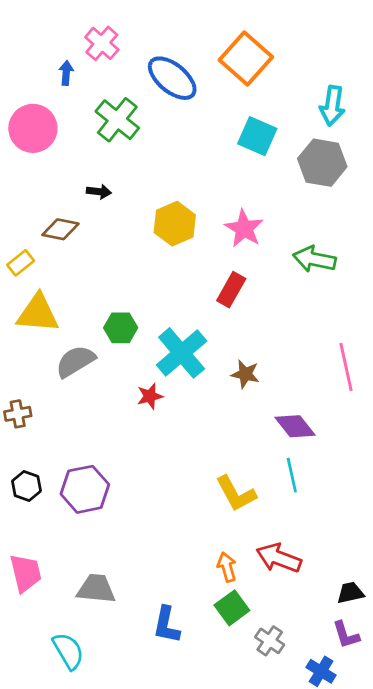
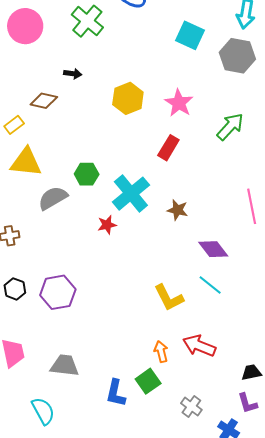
green arrow: (314, 259) -> (230, 127), turned 120
cyan line: (292, 475) -> (210, 285), turned -40
green square: (232, 608) -> (148, 381), moved

